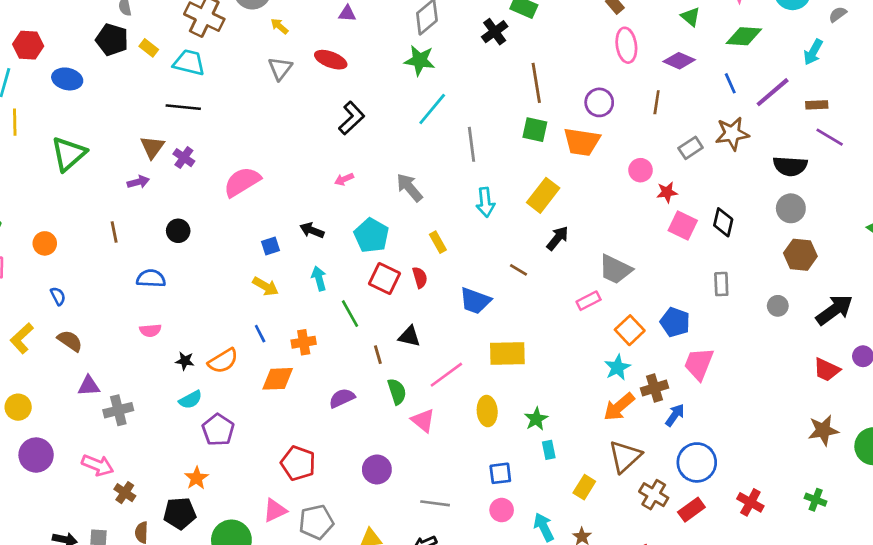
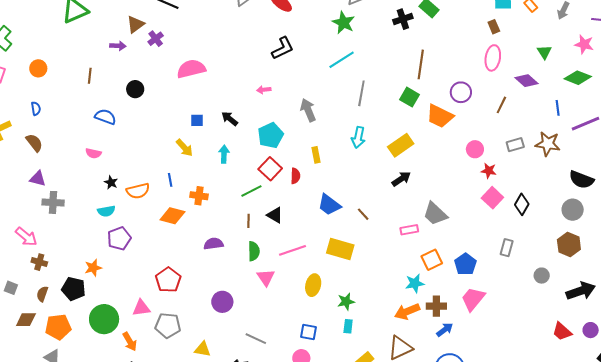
brown line: (518, 270) -> (363, 214), moved
green line: (350, 314) -> (251, 191), moved, turned 75
brown cross: (125, 493) -> (39, 262), turned -35

